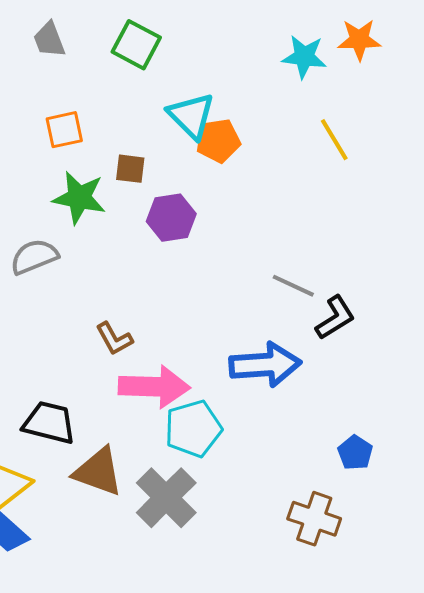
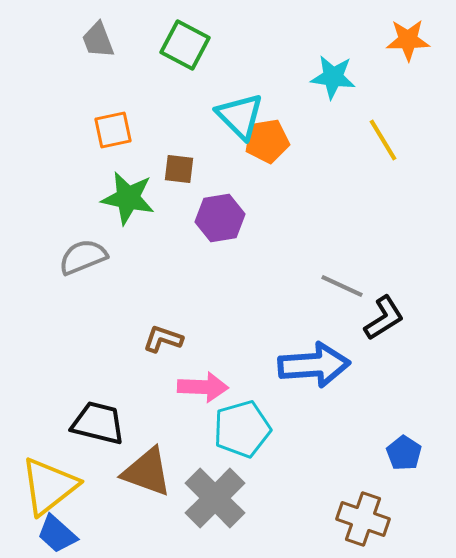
cyan star: (304, 57) -> (333, 77), moved
brown L-shape: (114, 339) -> (163, 339), turned 138
pink arrow: (154, 387) -> (203, 387), size x0.7

